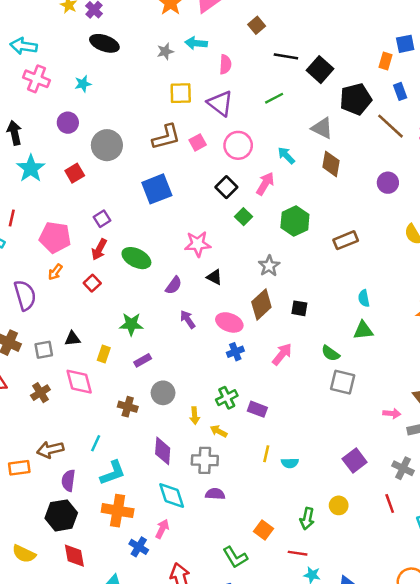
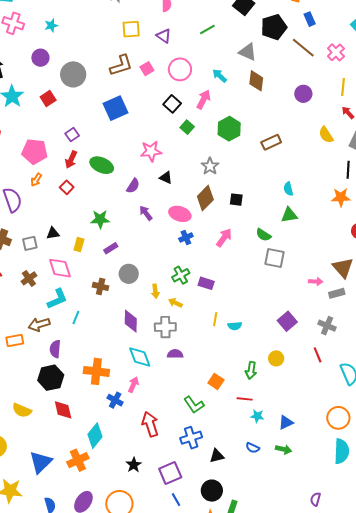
purple triangle: (220, 103) -> (164, 36), size x0.7
cyan L-shape: (113, 473) -> (57, 299), moved

